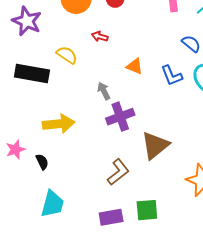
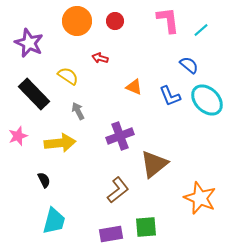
black rectangle: (32, 73) -> (34, 94), turned 36
gray arrow: (104, 91) -> (78, 111), moved
pink star: (15, 149) -> (18, 136), moved

